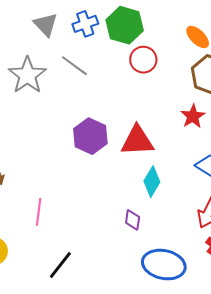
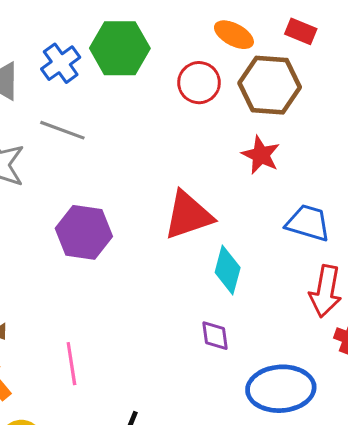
red circle: (143, 60) -> (199, 83), moved
purple hexagon: (90, 136) -> (84, 232), moved

